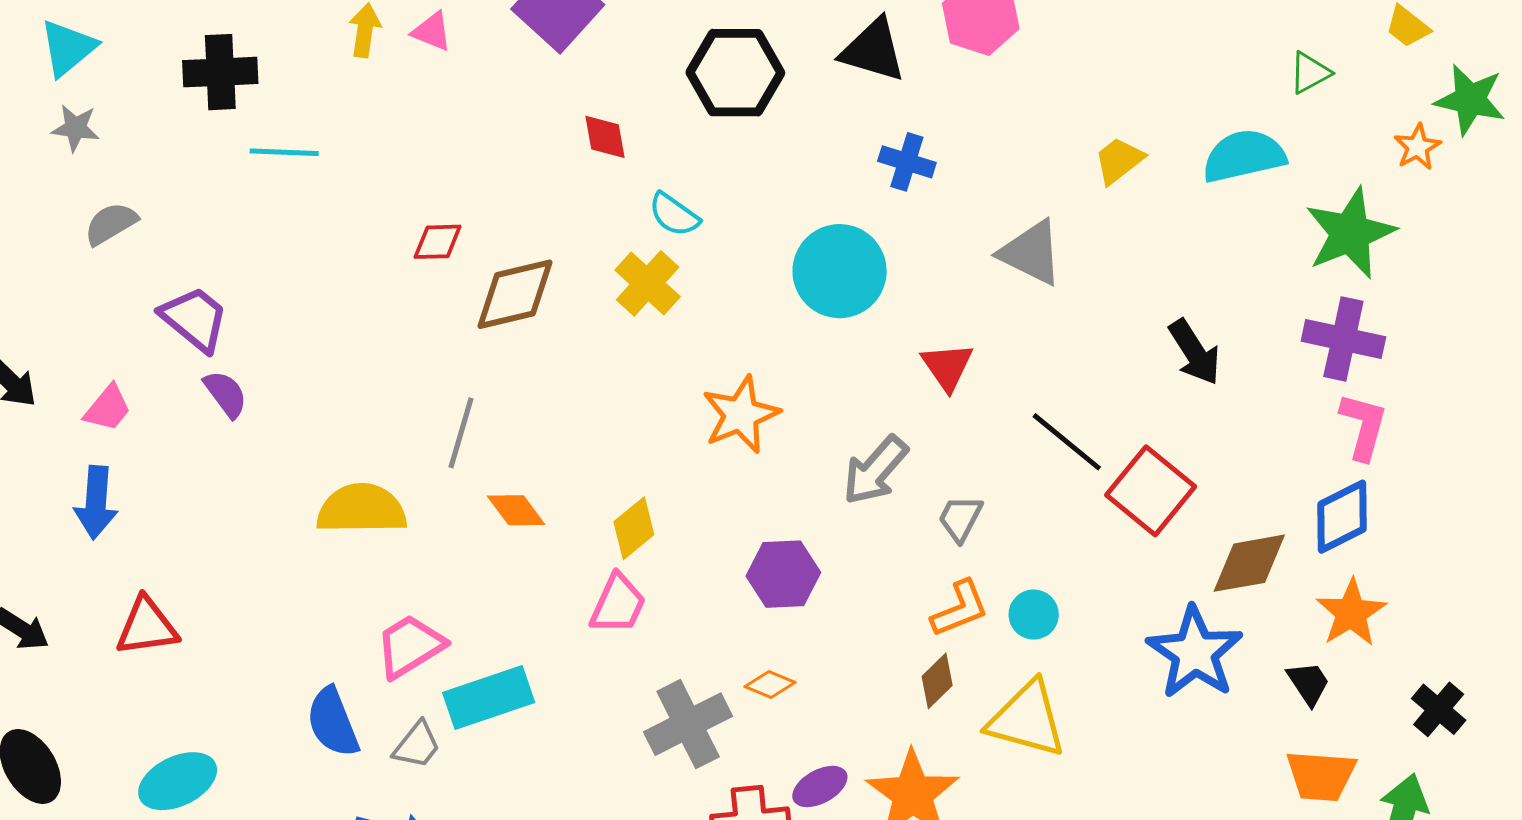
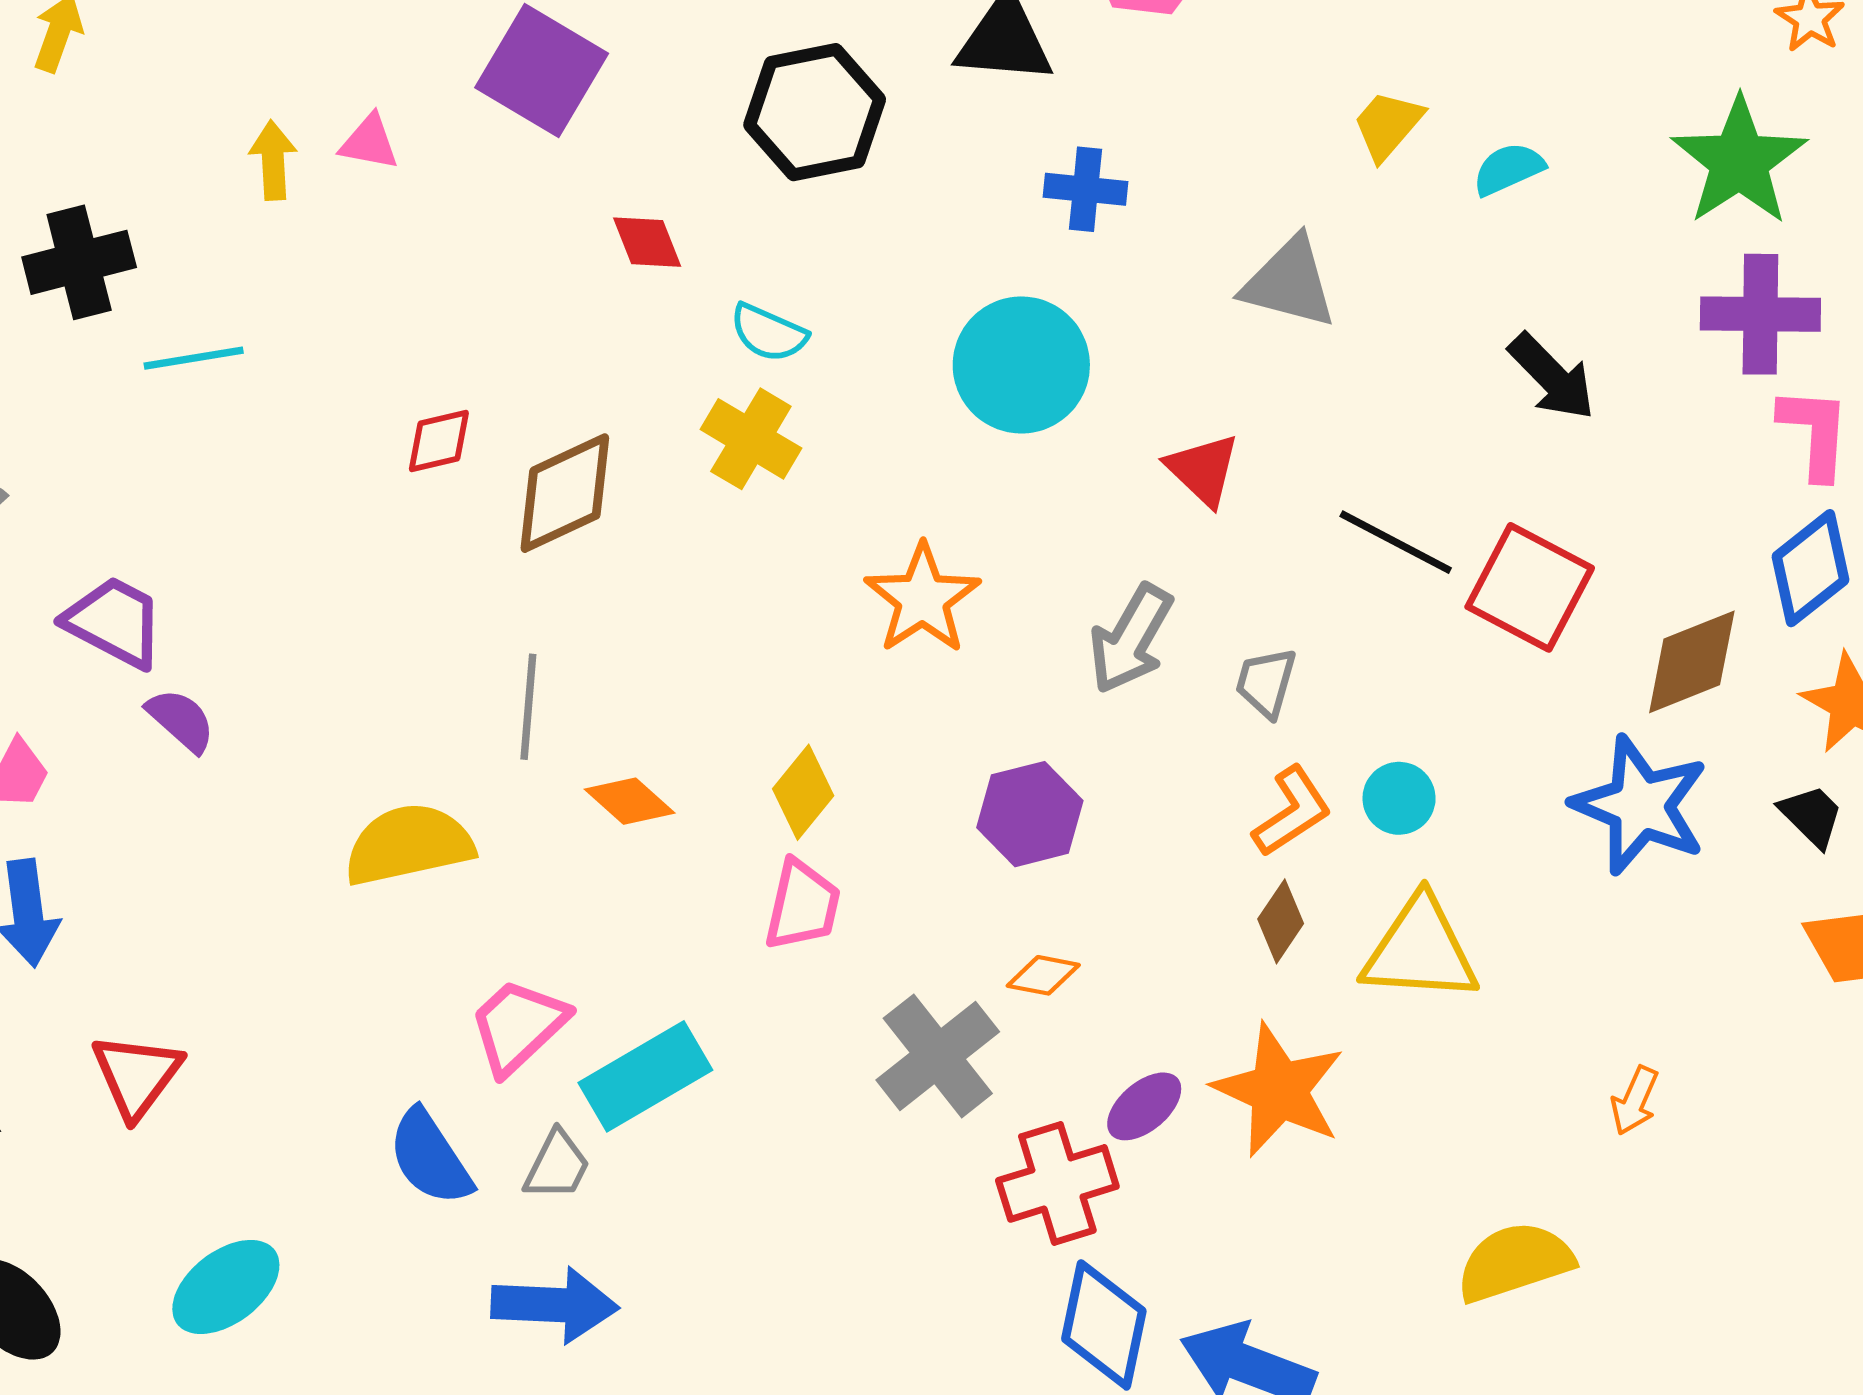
cyan semicircle: (1244, 156) -> (1508, 169), moved, size x0.6
red triangle: (147, 627) -> (137, 1075), turned -34

